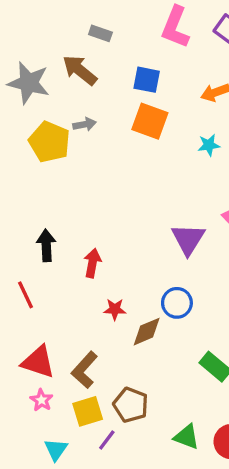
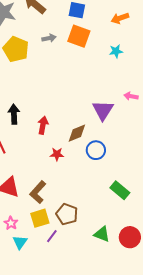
gray arrow: (84, 124) -> (49, 38), moved
brown diamond: (147, 332) -> (77, 133), moved
pink star: (41, 400) -> (11, 223), moved

